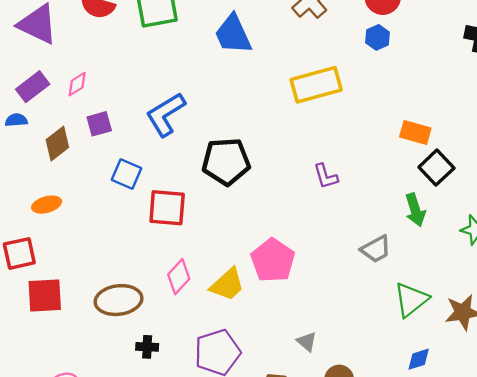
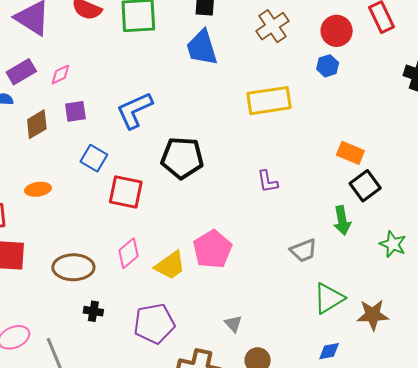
orange ellipse: (47, 205) -> (38, 189), moved

